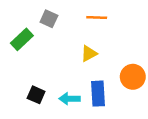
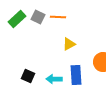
orange line: (97, 17) -> (58, 17), moved
green rectangle: (22, 39) -> (17, 19), moved

